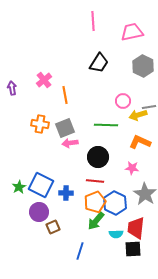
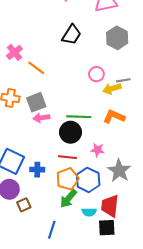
orange line: (65, 95) -> (36, 68), turned -42
green line: (106, 125) -> (79, 117), moved
pink star: (132, 168) -> (97, 150), moved

